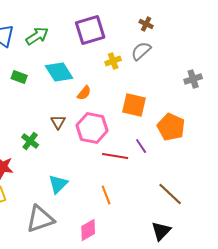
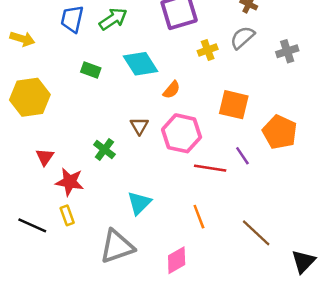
gray cross: (193, 79) -> (287, 51), moved
brown line: (170, 194) -> (256, 233), moved
black triangle: (161, 231) -> (303, 261), moved

